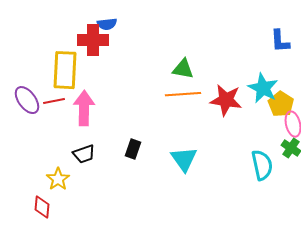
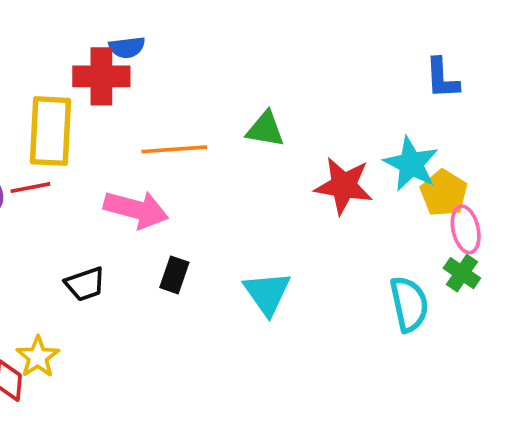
orange line: (183, 94) -> (174, 149), moved
pink arrow: (84, 108) -> (136, 209), moved, turned 104
yellow star: (58, 179) -> (38, 357), moved

